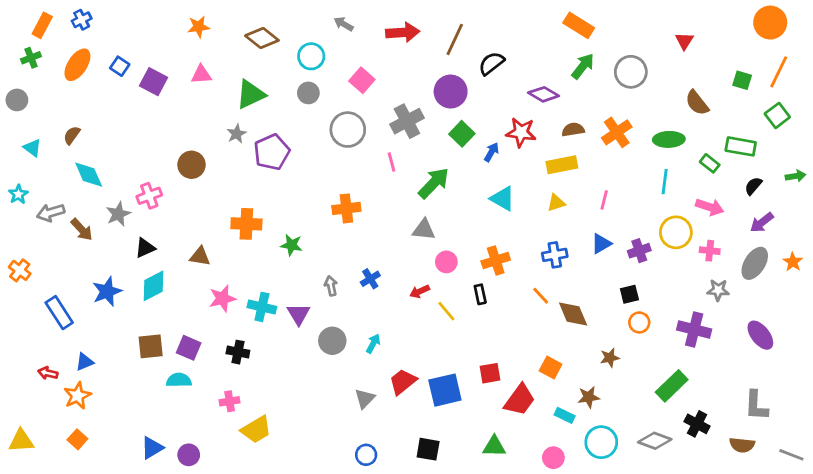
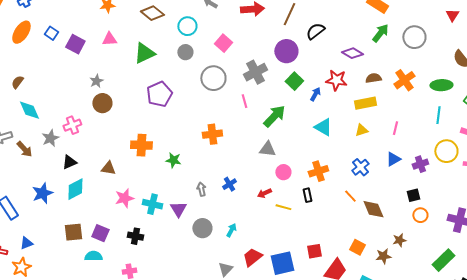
gray star: (237, 134) -> (96, 81), moved
blue cross: (555, 255) -> (360, 167), turned -30
yellow line: (446, 311) -> (283, 207), turned -35
brown star: (589, 397) -> (383, 256), moved

